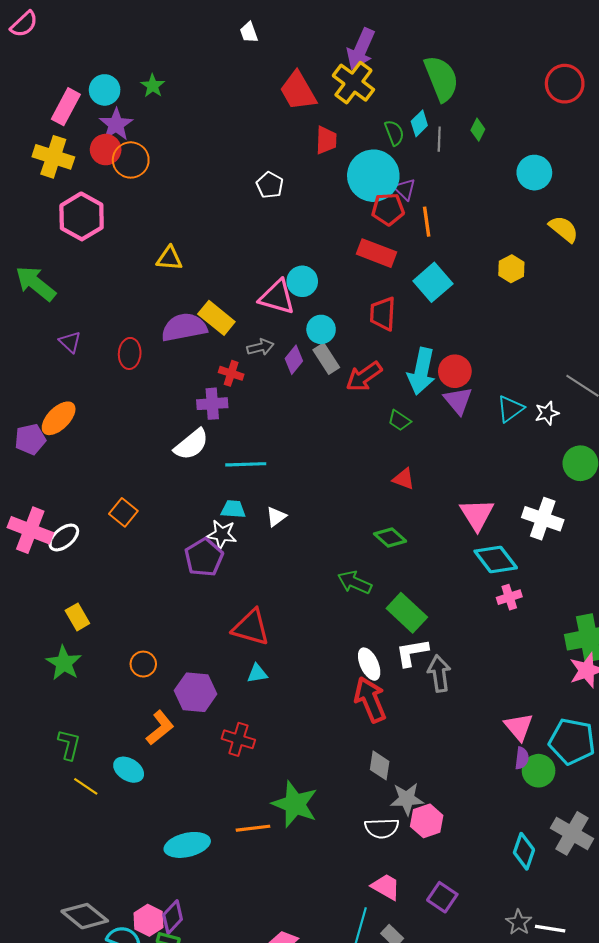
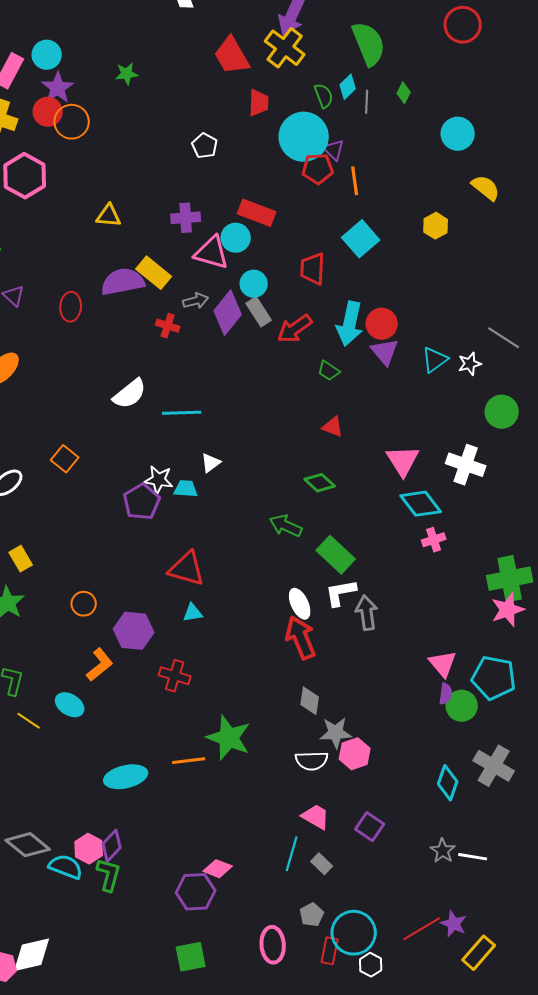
red circle: (565, 84) -> (463, 25), moved
green star: (153, 86) -> (127, 74), moved, turned 30
red rectangle: (376, 253) -> (257, 213), moved
purple diamond: (294, 360) -> (228, 313), size x1.6
purple cross: (212, 404) -> (186, 218), moved
cyan trapezoid: (233, 509) -> (186, 489), moved

